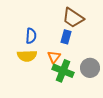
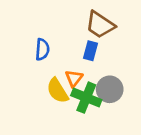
yellow semicircle: (27, 56) -> (57, 91), moved, turned 60
gray circle: (90, 68) -> (110, 89), moved

